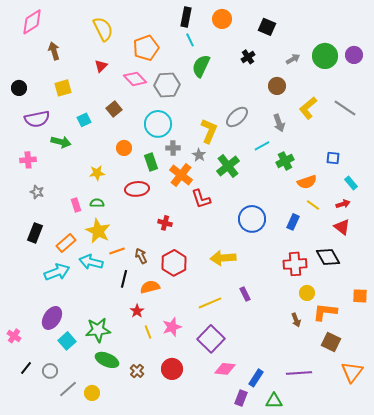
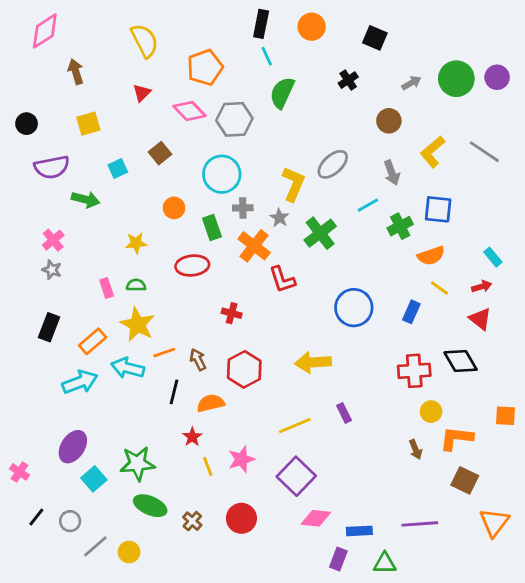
blue square: (333, 158) -> (438, 209), moved, size x1.5
pink cross: (28, 160) -> (53, 240), moved, turned -35
blue rectangle: (256, 378) -> (359, 531), turned 54

